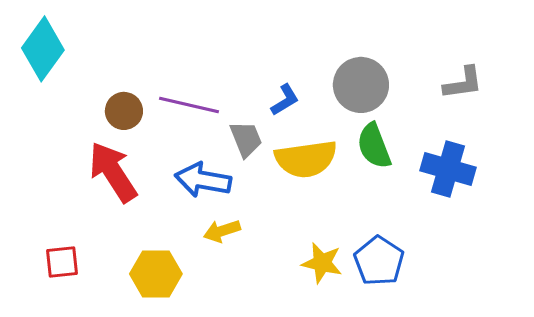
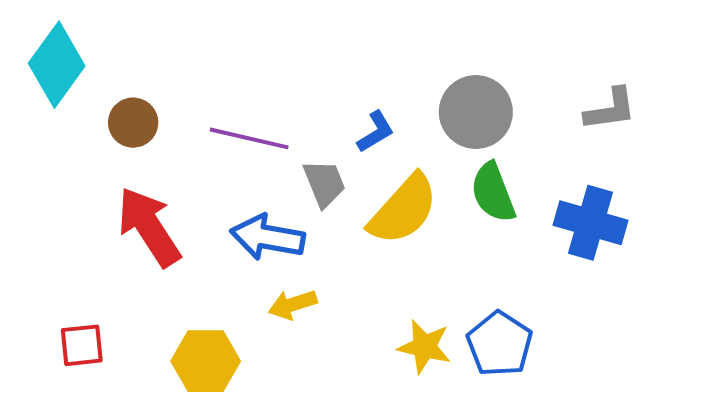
brown circle: (124, 111) -> (133, 123), moved
yellow semicircle: (306, 159) -> (403, 210), turned -40

